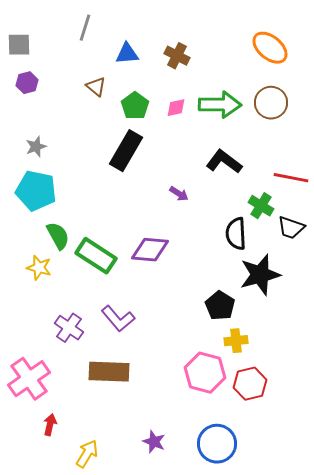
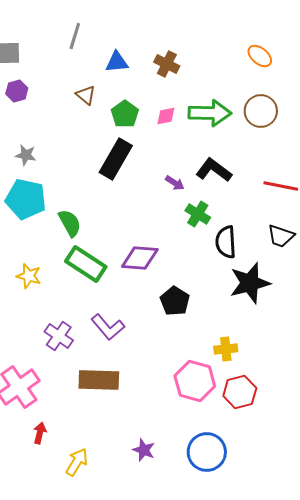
orange ellipse: (270, 48) -> (260, 56), size x0.7
gray star: (36, 147) -> (26, 155), turned 30
purple arrow: (179, 194) -> (175, 183), moved
green cross: (261, 206) -> (198, 214), moved
green semicircle: (58, 236) -> (70, 223), moved
black pentagon: (220, 306) -> (175, 301), moved

